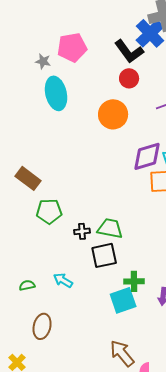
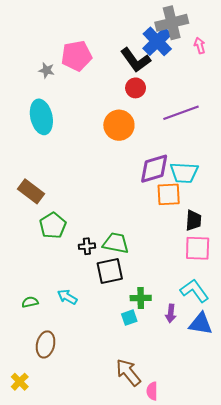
cyan ellipse: (56, 93) -> (41, 117), moved
green pentagon: (49, 211) -> (53, 226), turned -30
cyan square: (123, 300) -> (129, 318), size x0.6

